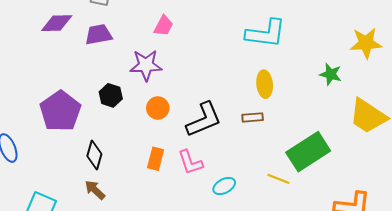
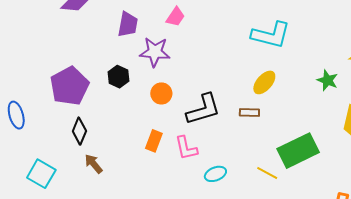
purple trapezoid: (99, 35) -> (128, 24), moved, turned 104
yellow ellipse: (265, 84) -> (264, 82), turned 40
black diamond: (94, 155) -> (79, 131), moved

